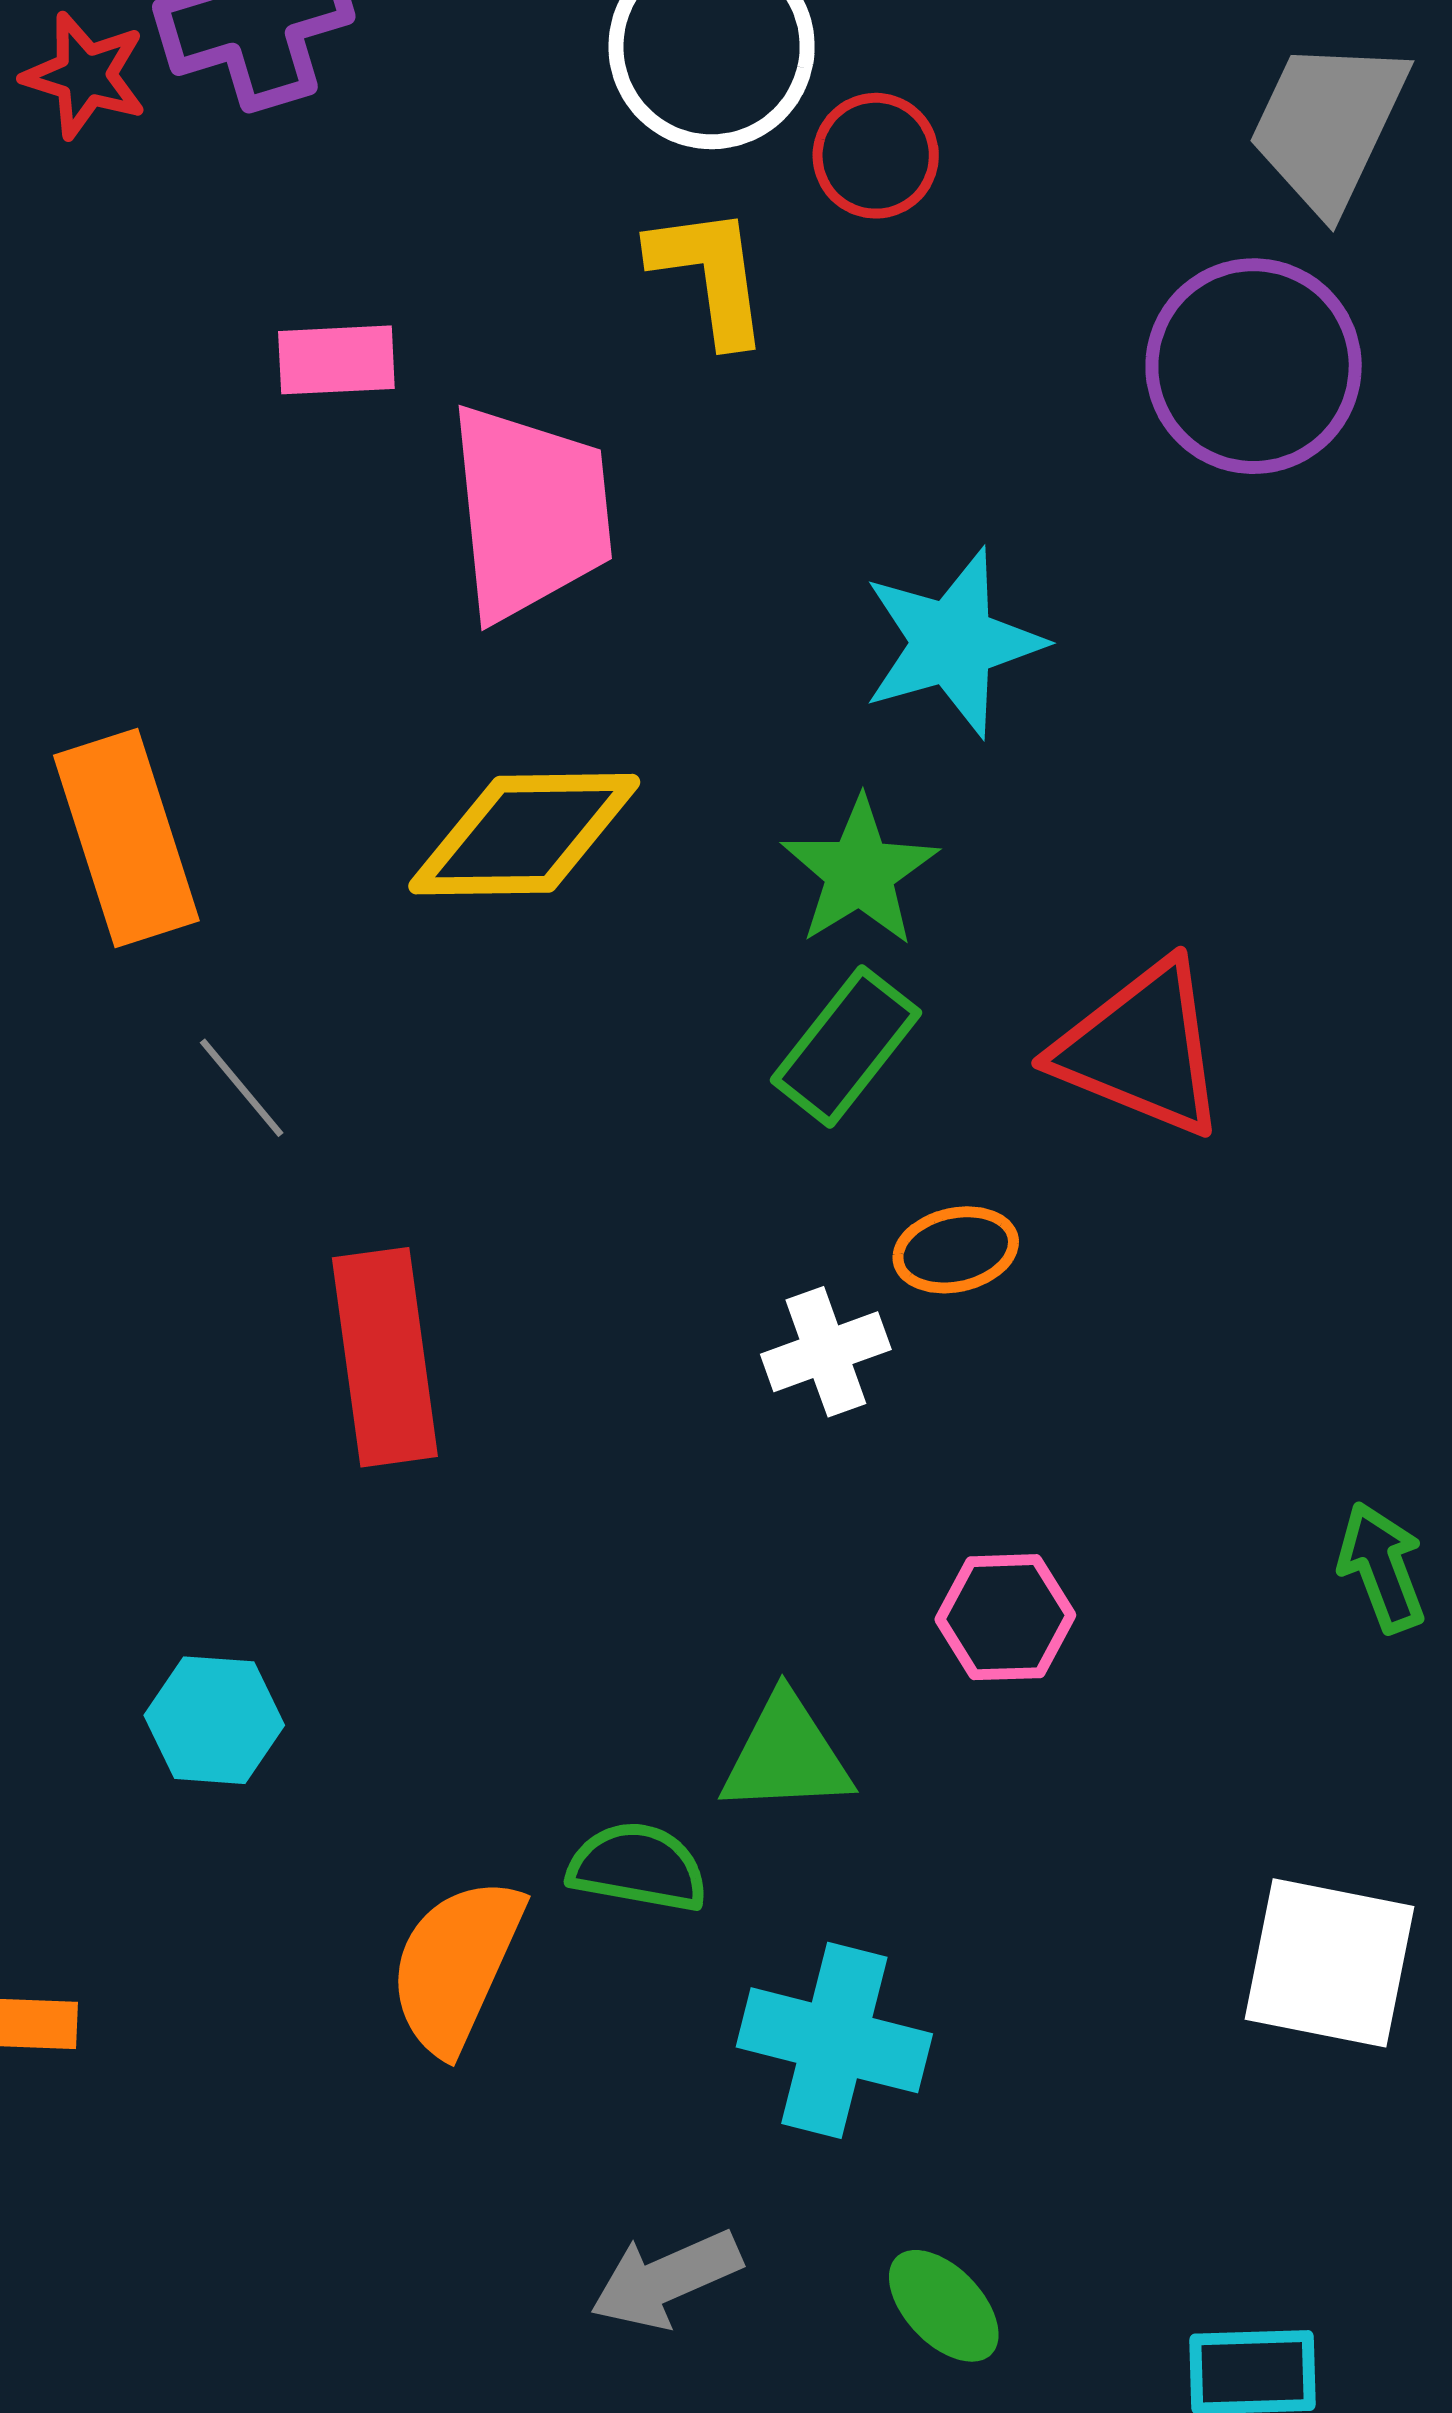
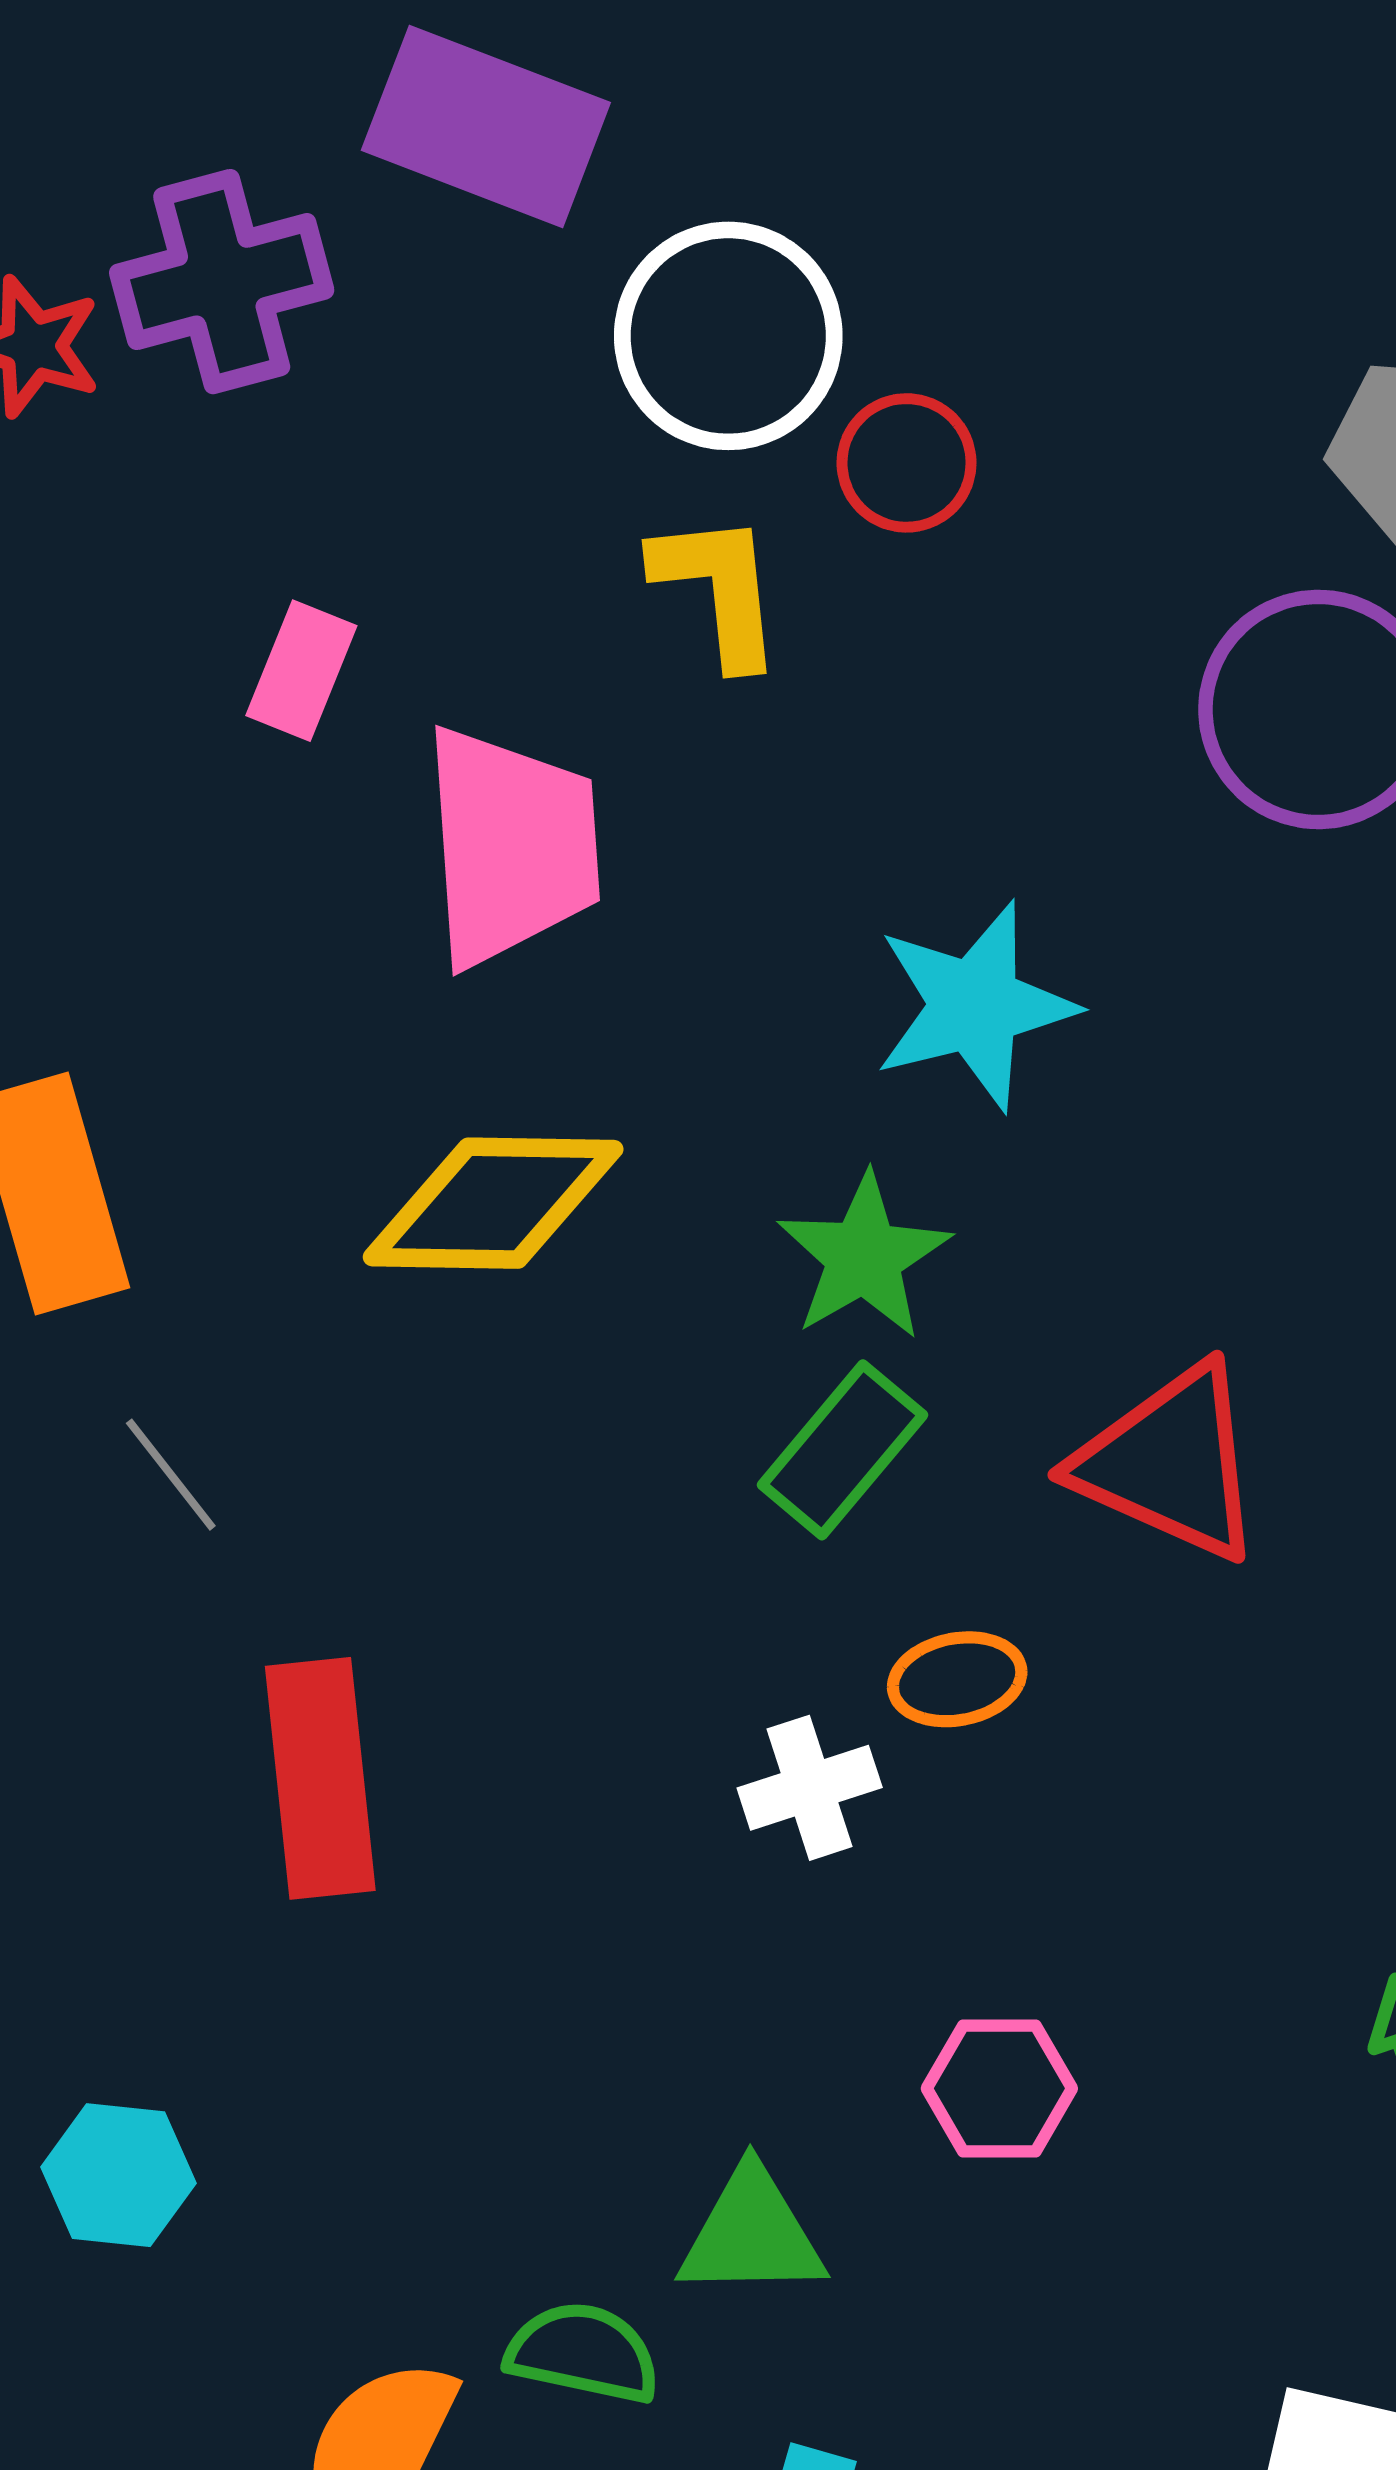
pink rectangle: (336, 360) -> (301, 671), turned -67

